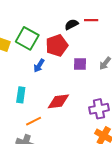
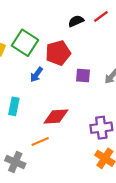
red line: (91, 20) -> (101, 16), moved, turned -40
black semicircle: (71, 24) -> (76, 21), moved
orange line: (34, 121) -> (40, 142), moved

